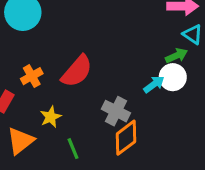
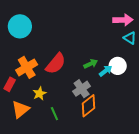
green arrow: (176, 56) -> (91, 64), moved
orange cross: (32, 76) -> (27, 67), size x1.5
gray cross: (116, 111) -> (82, 89), turned 30

